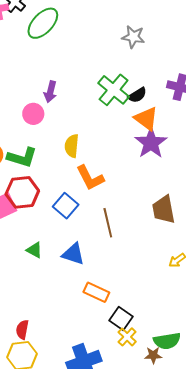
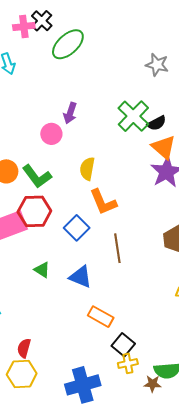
green L-shape: (22, 157) -> (37, 176), turned 32
yellow cross: (127, 337) -> (128, 363), turned 30

